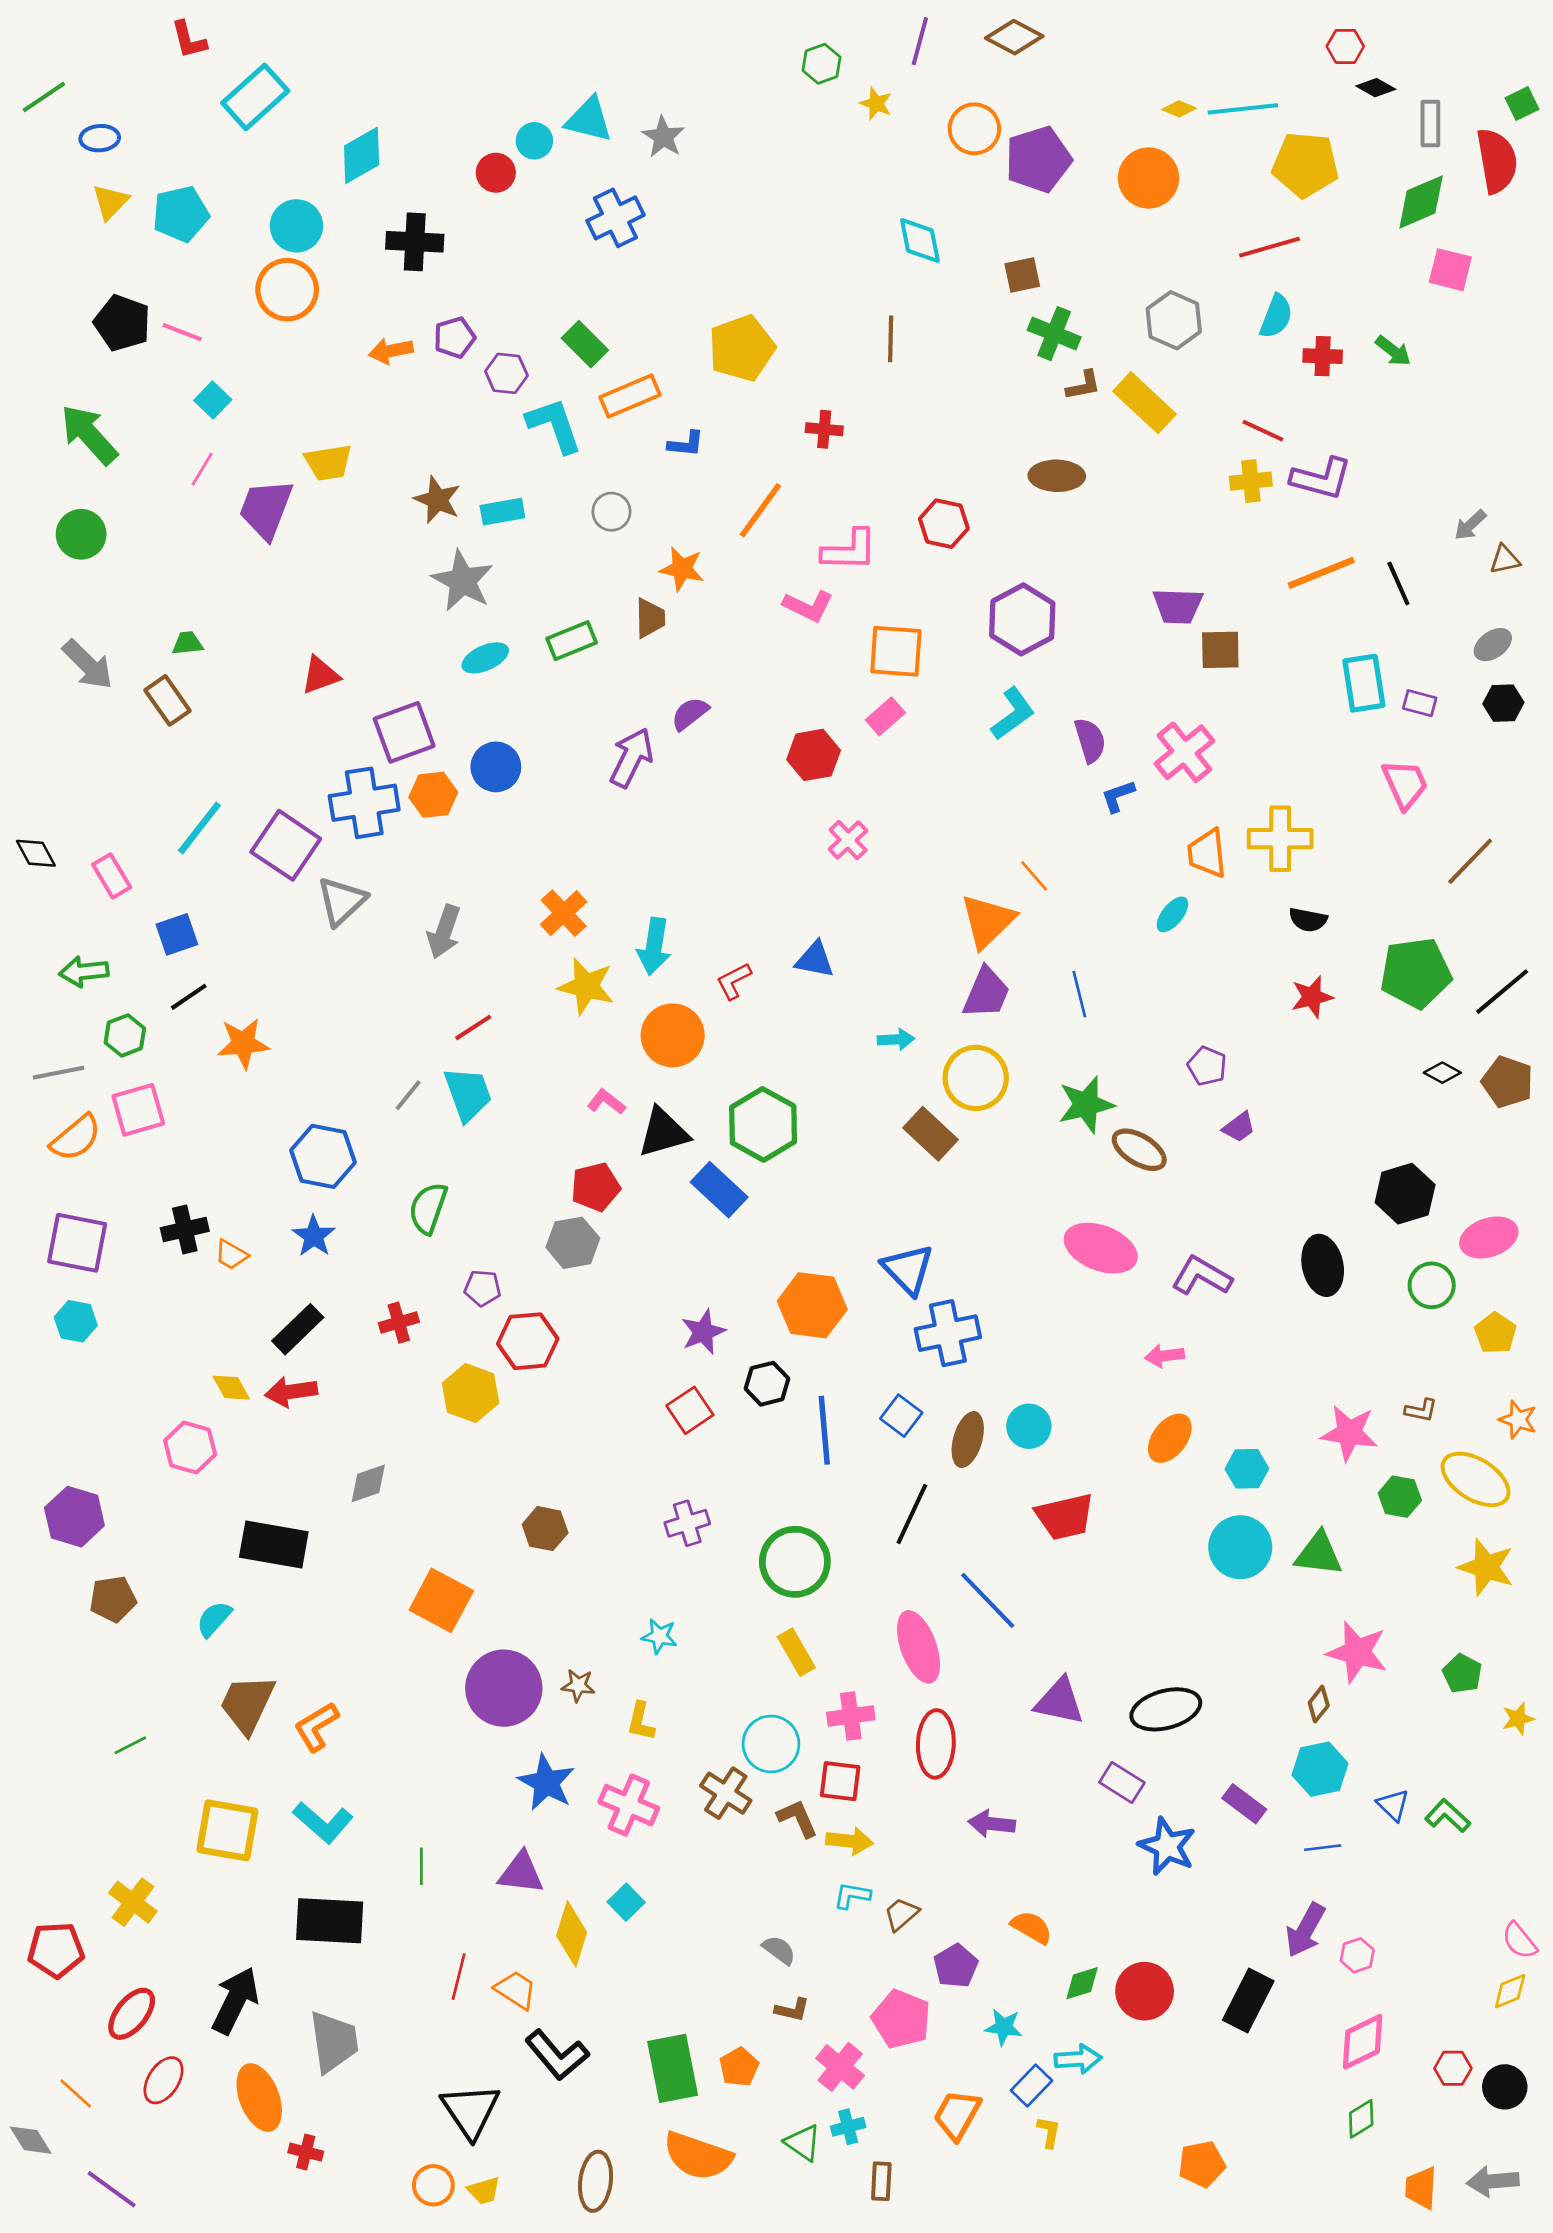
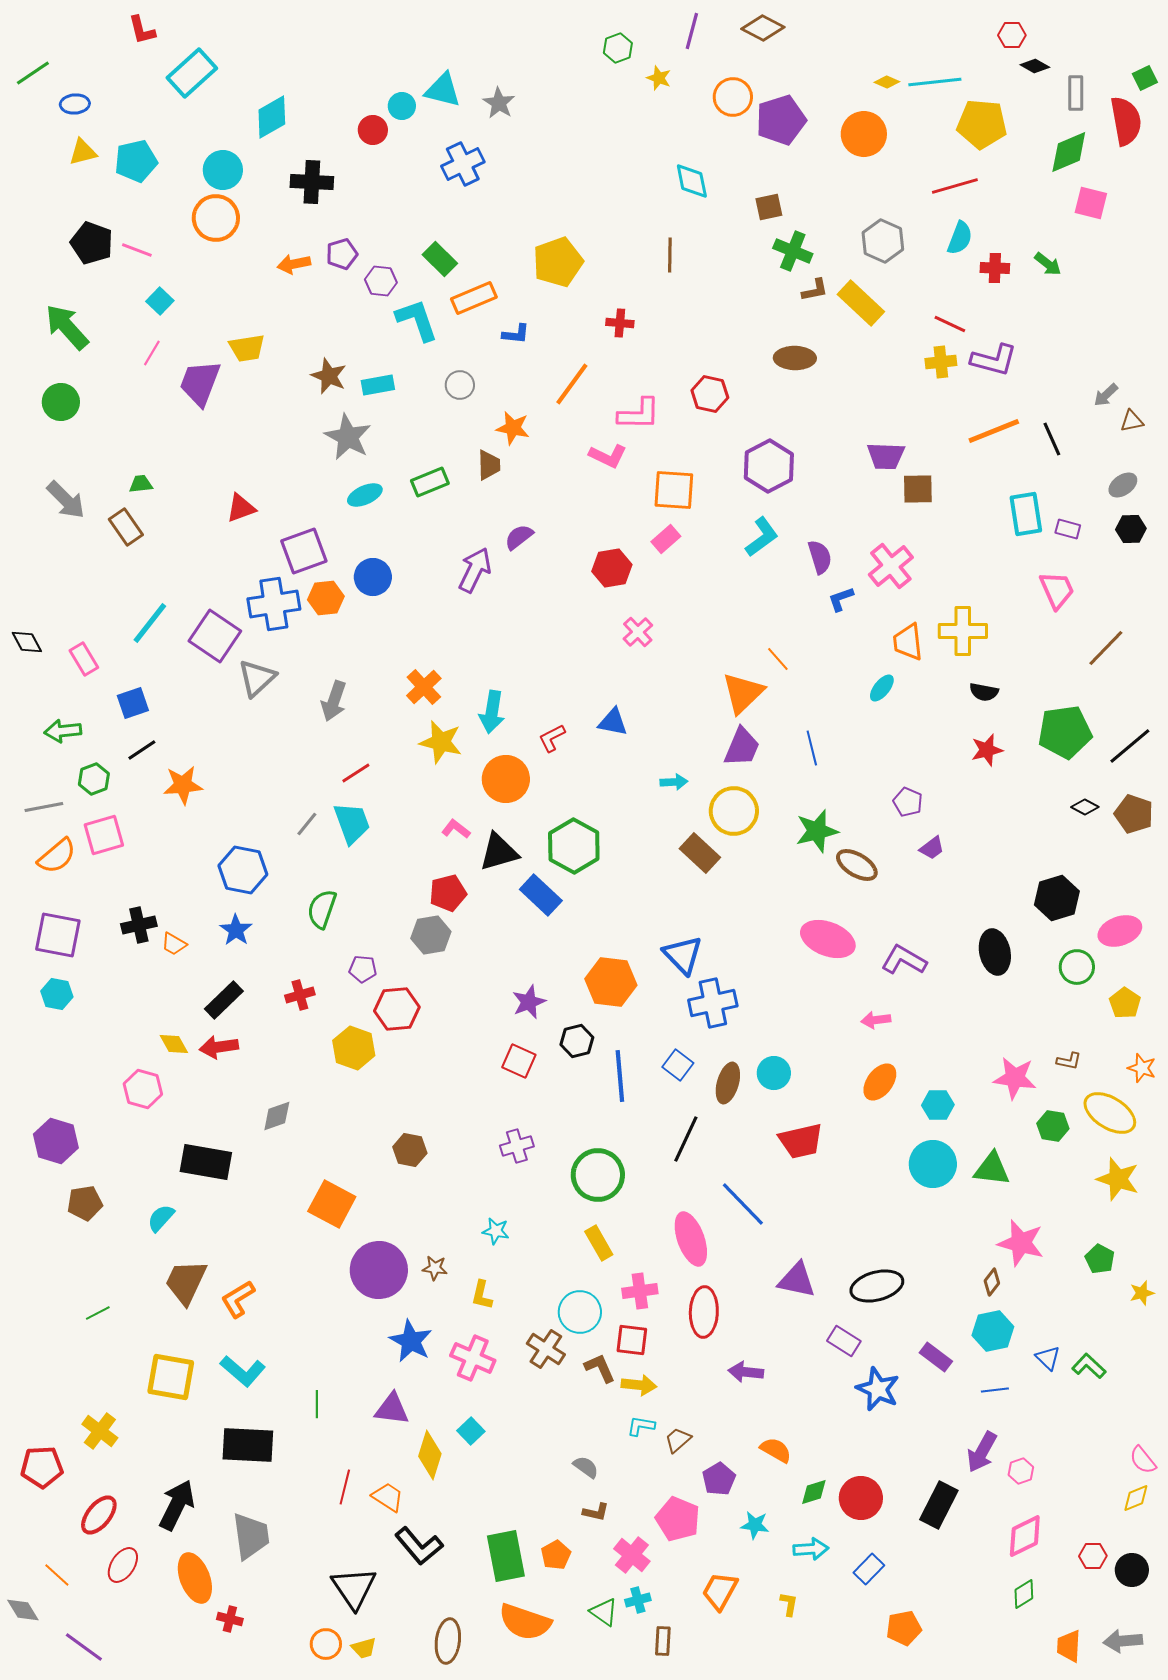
yellow triangle: (110, 202) -> (83, 152), turned 32
red square: (690, 1410) -> (519, 1061), turned -32
blue rectangle: (1032, 2086) -> (869, 1569), moved

